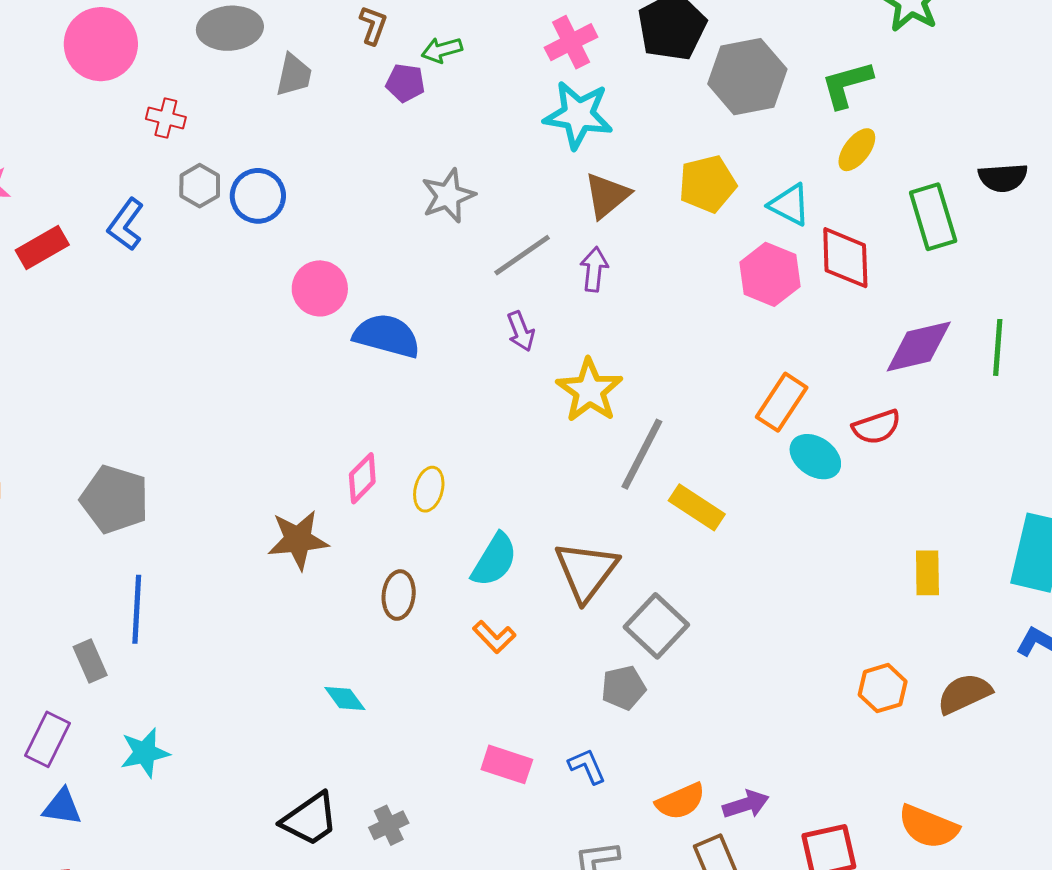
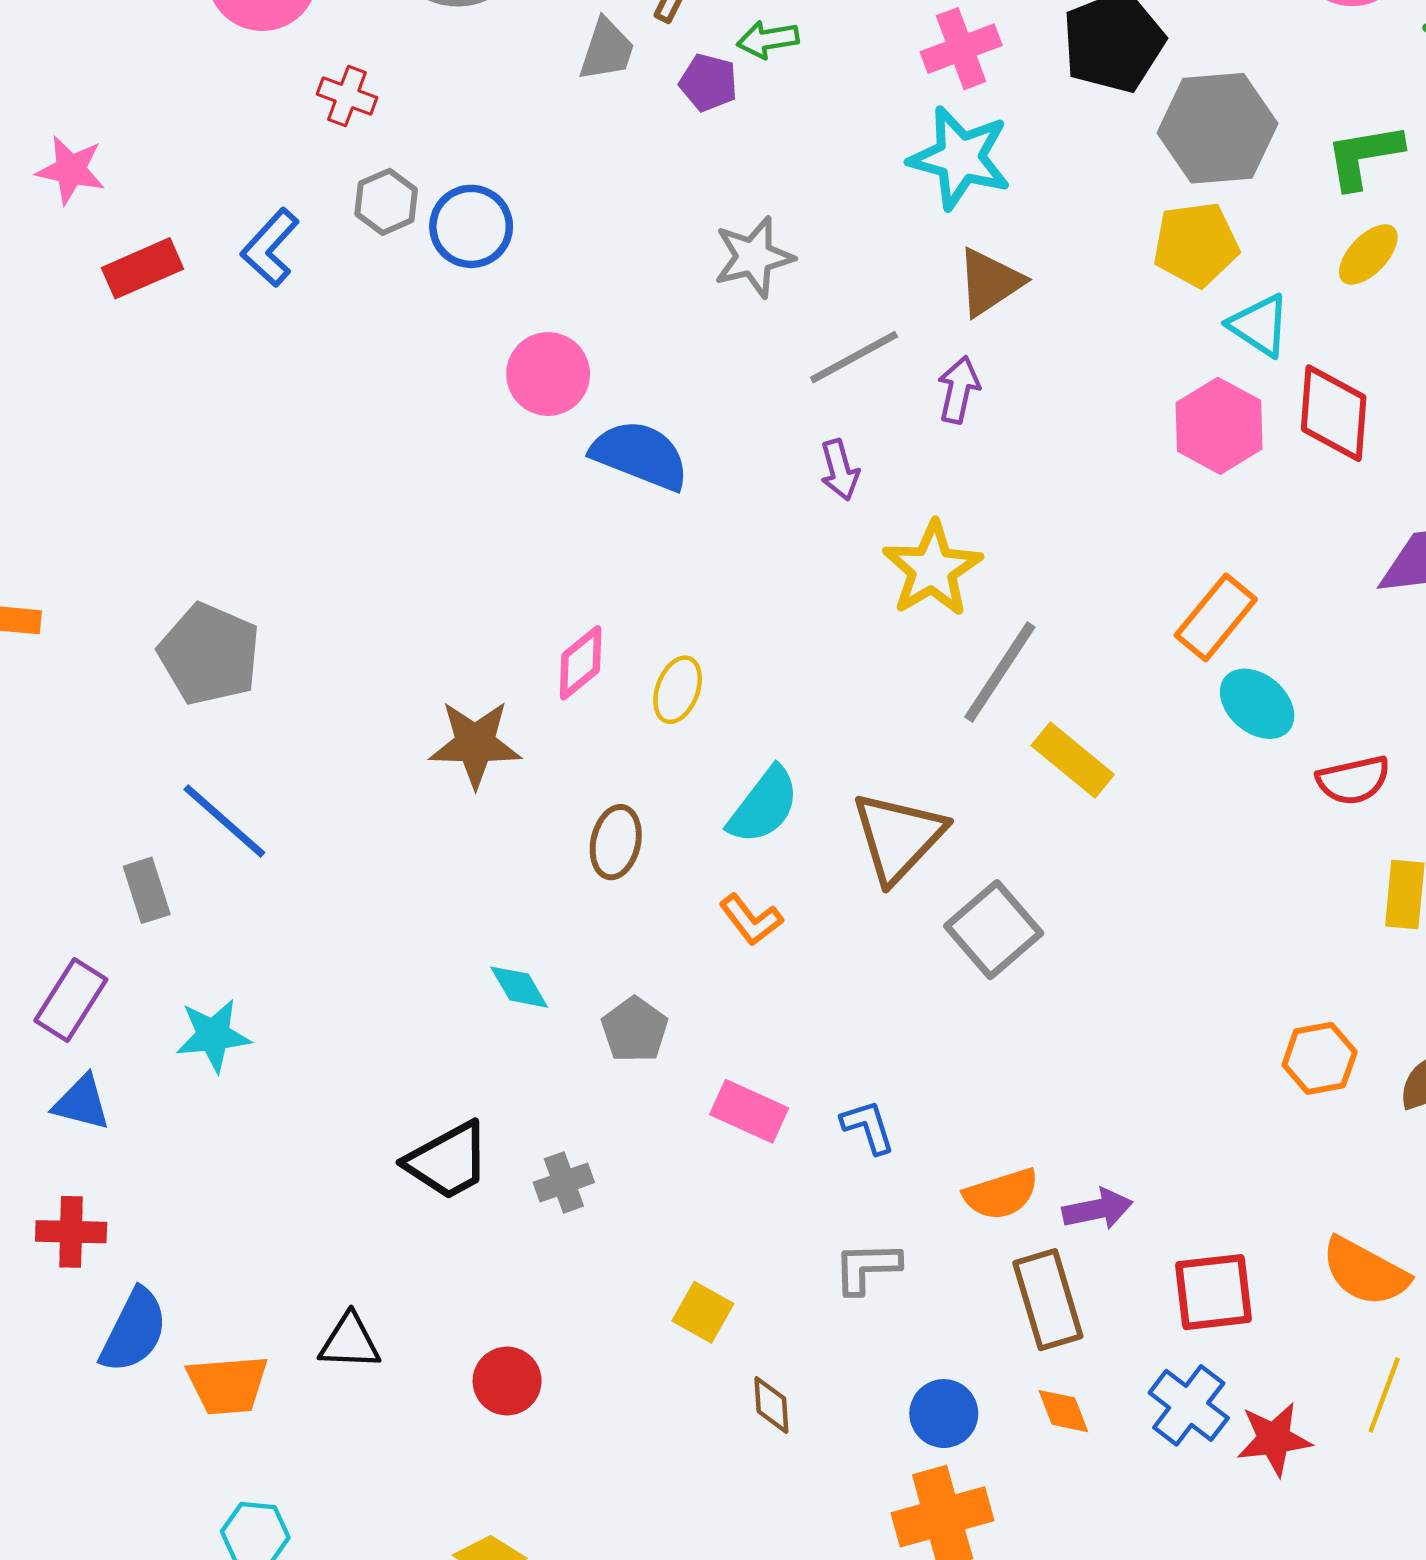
gray trapezoid: (294, 75) -> (607, 50), moved
yellow pentagon: (707, 184) -> (1196, 244), moved
red semicircle: (877, 427) -> (1353, 780), moved
blue line: (137, 609) -> (224, 821), turned -58
gray pentagon: (623, 688) -> (635, 1030), moved, turned -30

